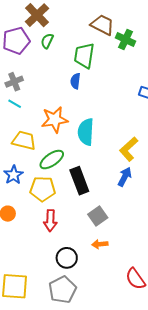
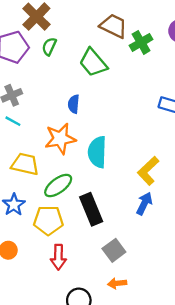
green cross: (126, 39) -> (141, 42), turned 36
green trapezoid: (84, 56) -> (93, 63), turned -48
blue semicircle: (75, 81) -> (74, 104), moved

